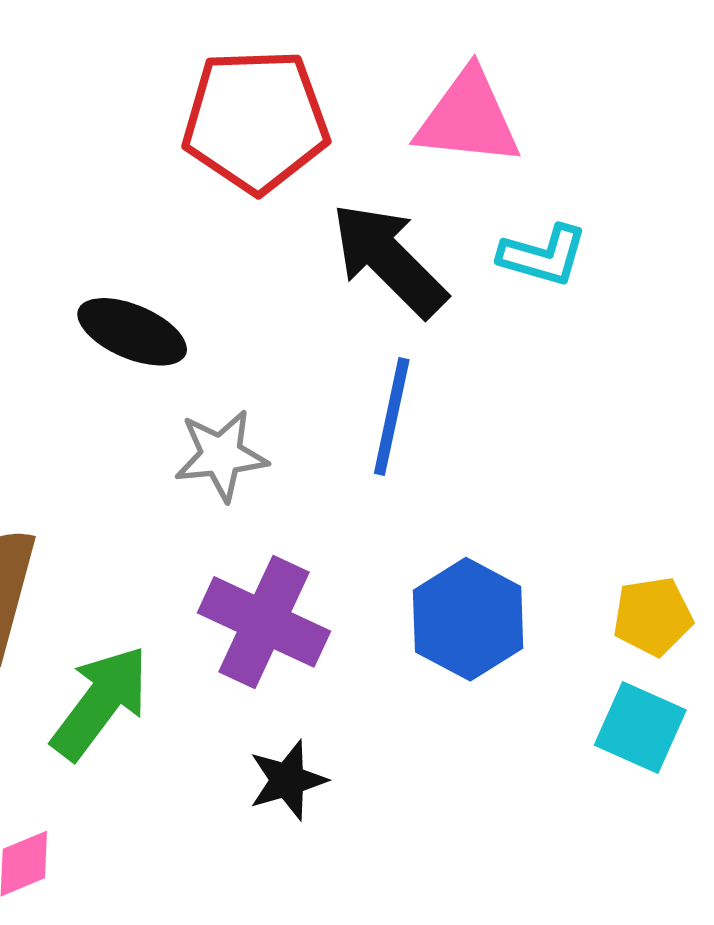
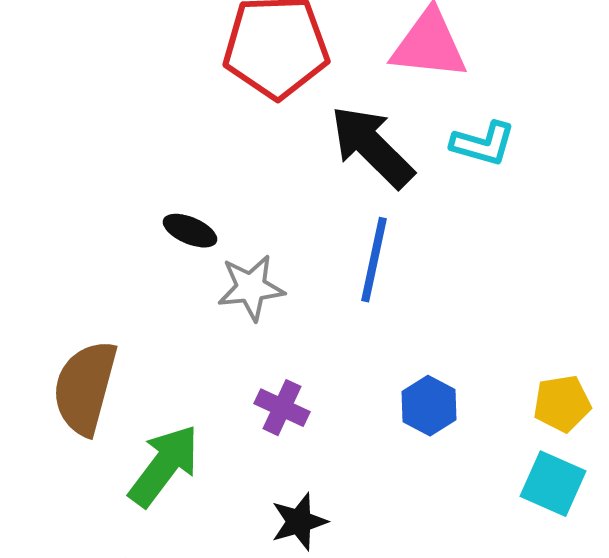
black ellipse: (132, 332) -> (190, 231), moved, size x0.7
blue hexagon: (468, 619) -> (429, 406), size x0.7
purple cross: (264, 622) -> (282, 408), size x0.6

